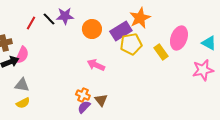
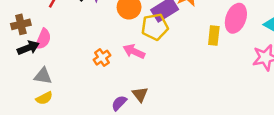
yellow pentagon: (131, 44) -> (155, 27), moved
yellow rectangle: (161, 52) -> (214, 35), turned 42
orange cross: (83, 95) -> (102, 58), moved, turned 32

